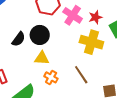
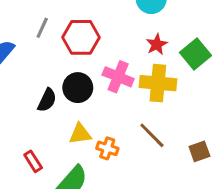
pink cross: (73, 15) -> (118, 77), moved
yellow triangle: (42, 58) -> (80, 134), moved

